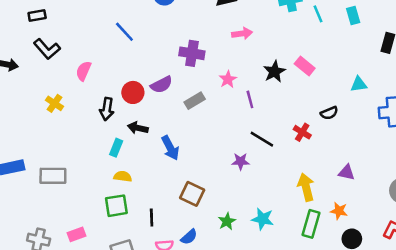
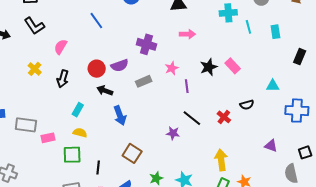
black arrow: (107, 109) -> (63, 79), moved
black arrow: (138, 128) -> (105, 91), moved
purple triangle: (346, 172) -> (271, 146), moved
pink rectangle: (77, 234) -> (48, 138), moved

